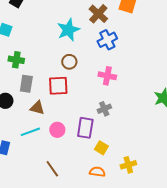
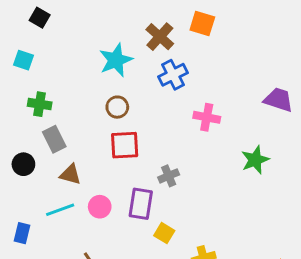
pink cross: (107, 76) -> (207, 117), moved
gray rectangle: (26, 84) -> (54, 139), turned -36
red square: (58, 86) -> (125, 145), moved

